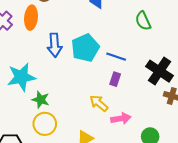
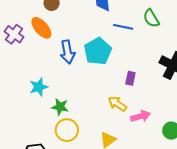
orange ellipse: (31, 18) -> (41, 28), turned -40
blue line: (116, 57) -> (123, 27), moved
cyan star: (21, 77) -> (39, 87), size x0.7

